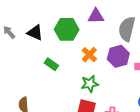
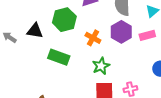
green rectangle: (51, 64) -> (59, 57), size x1.5

